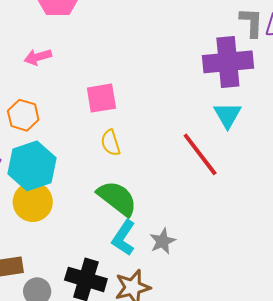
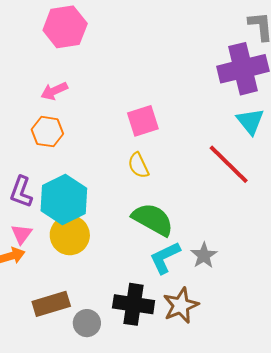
pink square: (101, 98) -> (143, 121), moved
orange hexagon: (23, 115) -> (47, 132), moved
cyan L-shape: (124, 238) -> (165, 258), turned 39

